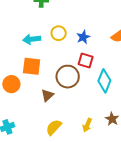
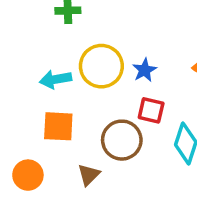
yellow circle: (59, 33) -> (101, 66), size x1.6
orange circle: (11, 84) -> (28, 175), moved

